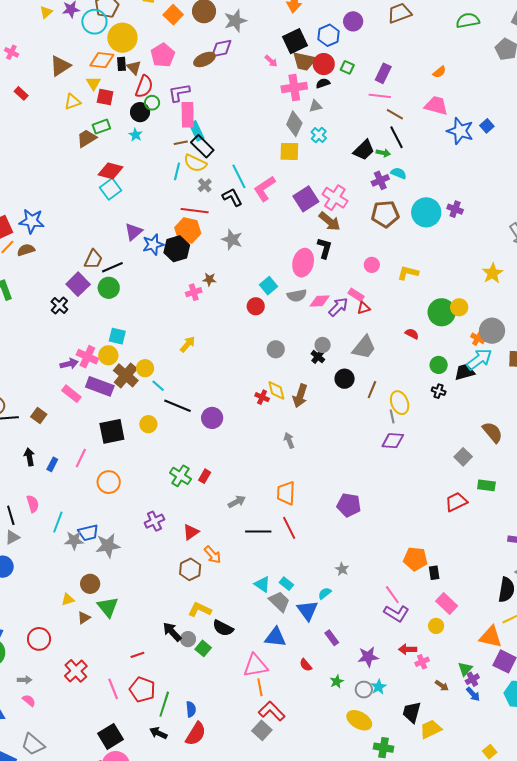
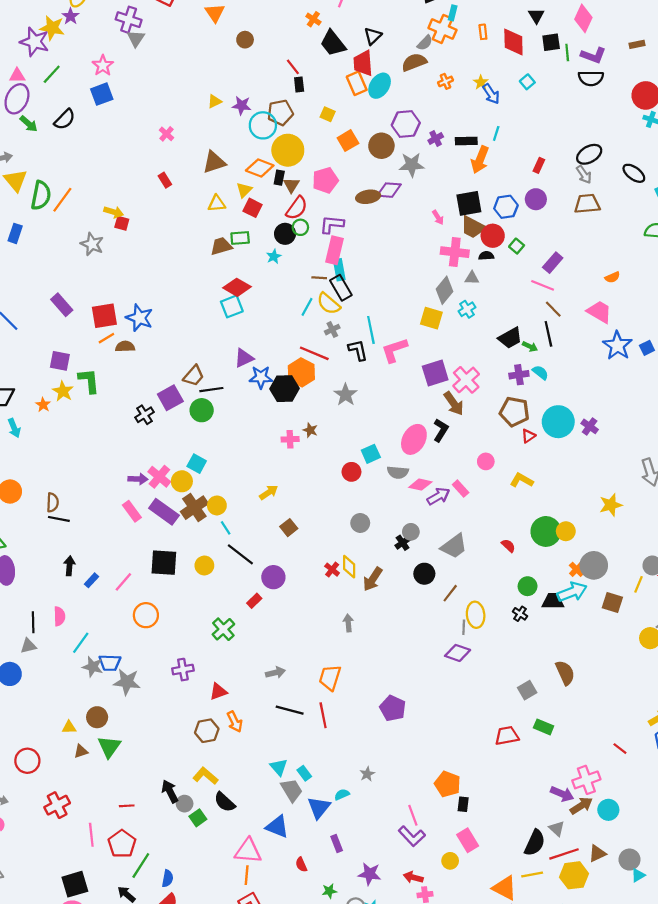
red triangle: (364, 308) -> (528, 436), moved, turned -32
brown square: (39, 416) -> (289, 528), moved
red rectangle: (205, 476) -> (254, 601), moved

